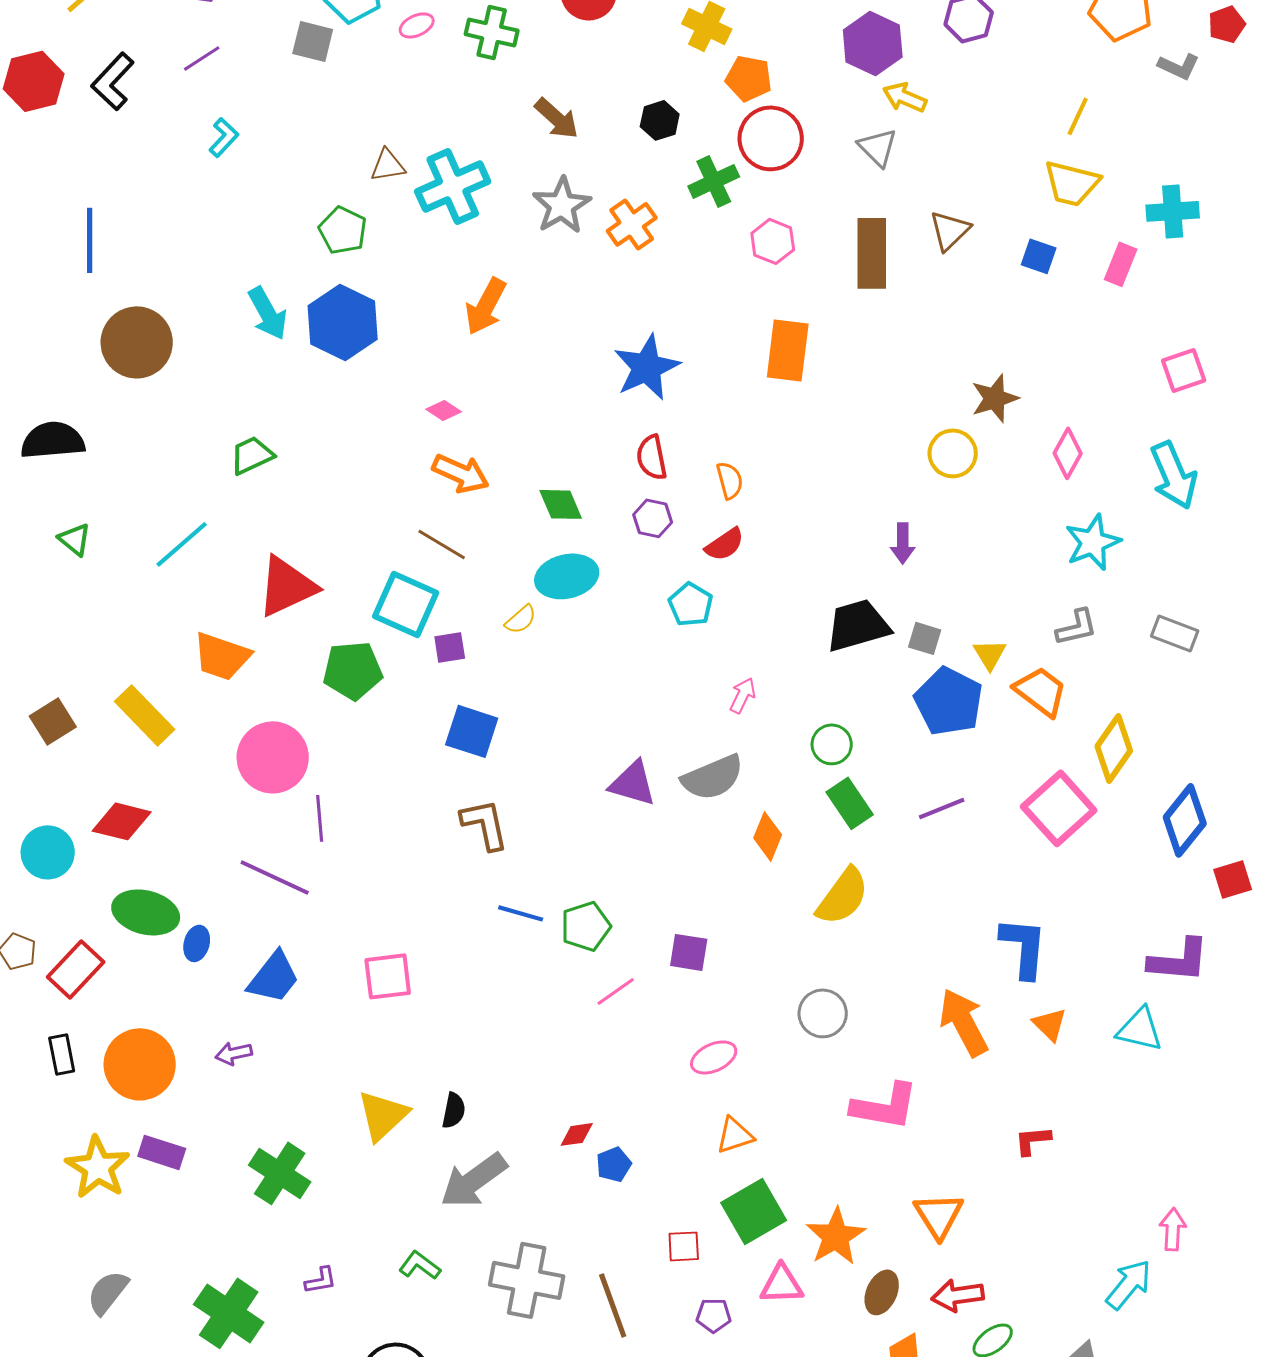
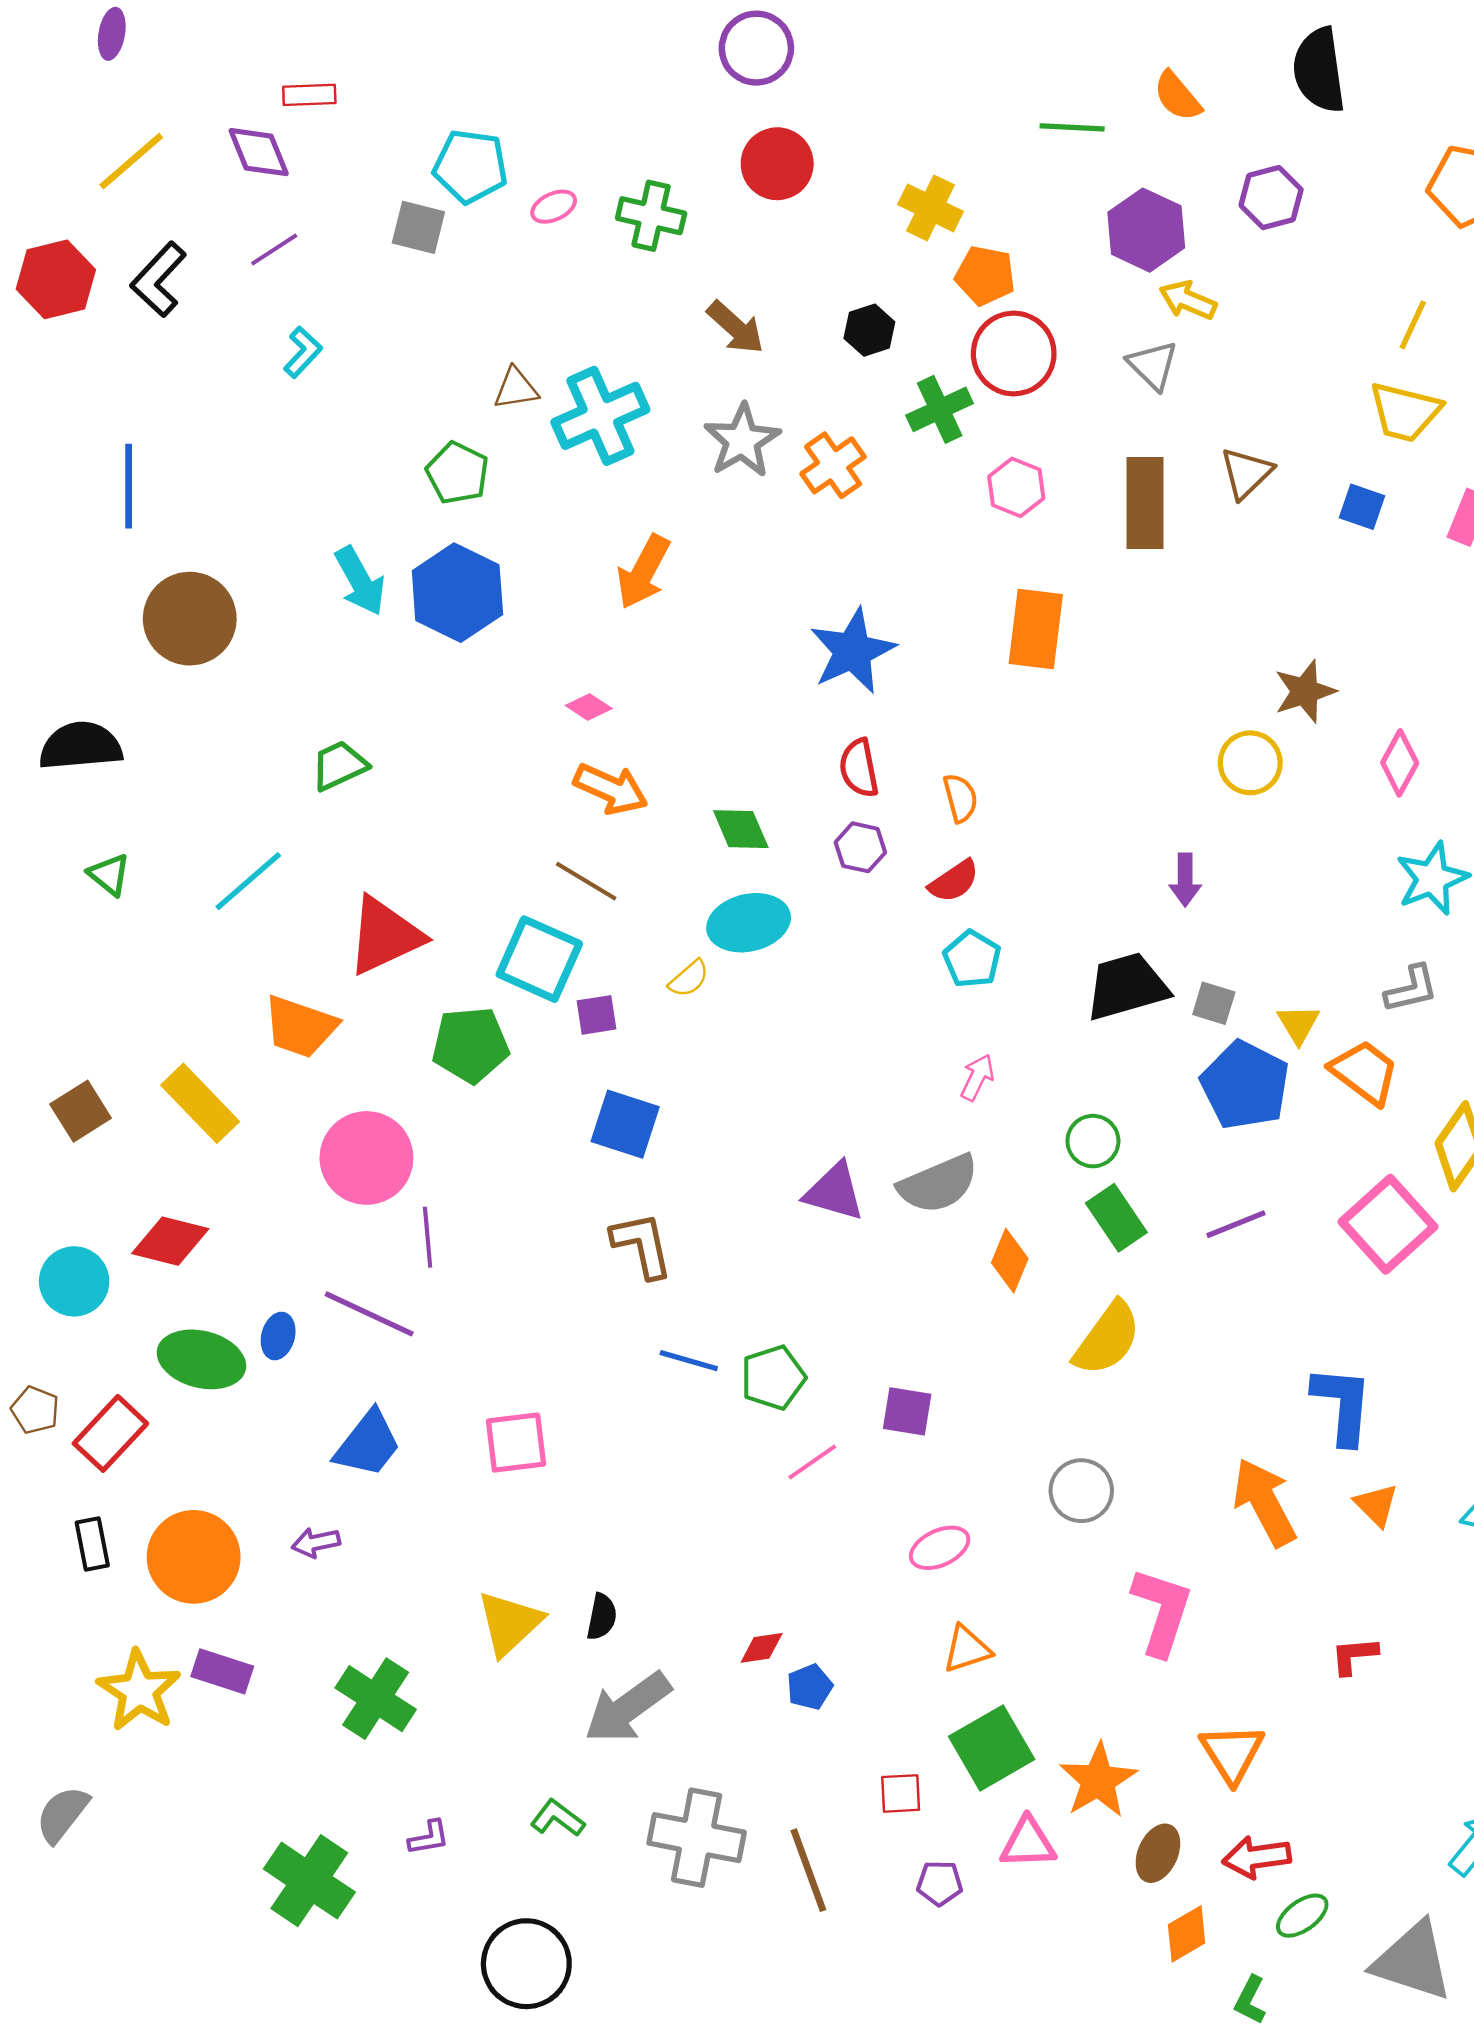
cyan pentagon: (691, 604) -> (972, 959), moved
blue ellipse: (197, 943) -> (278, 1336), moved
pink L-shape: (885, 1106) -> (1162, 1612), turned -82
gray semicircle: (108, 1292) -> (62, 1814), moved

